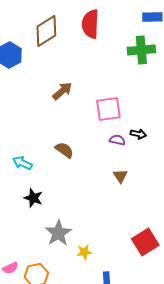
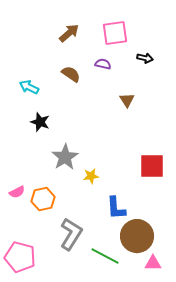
brown arrow: (62, 91) -> (69, 33), moved
purple semicircle: (117, 140) -> (103, 64), moved
red square: (145, 242) -> (152, 166), turned 32

